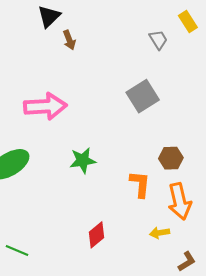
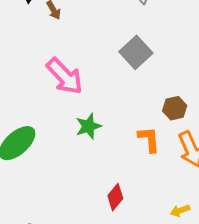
pink arrow: (45, 106) -> (65, 76), moved, turned 60
yellow arrow: (160, 233) -> (180, 211), moved

